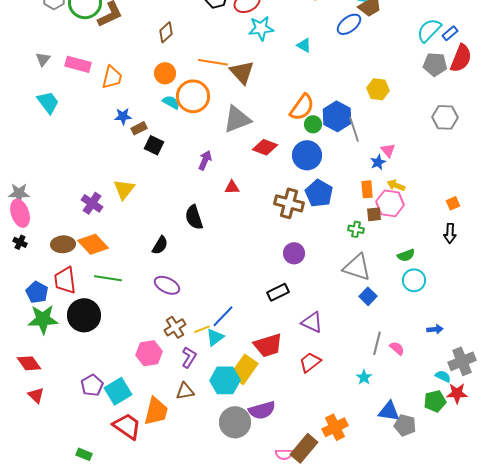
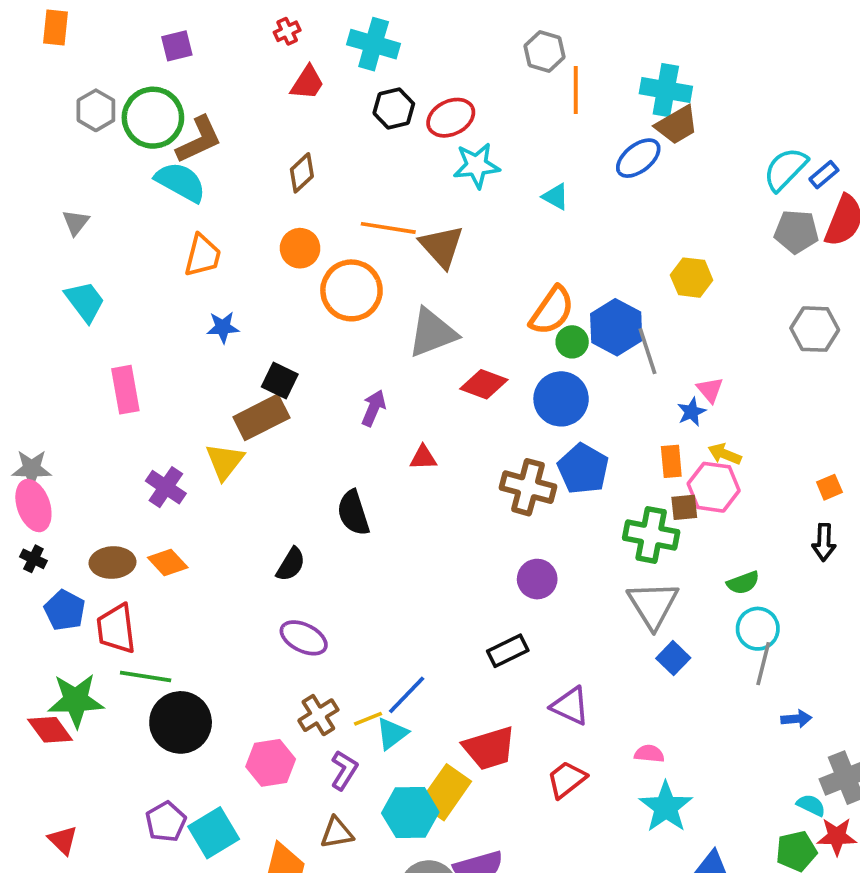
pink rectangle: (78, 64) -> (125, 390), moved, turned 65
cyan semicircle: (171, 102) -> (181, 182), moved, size x1.6
brown rectangle: (139, 128) -> (261, 417), moved, size x1.8
green cross: (356, 229) -> (651, 535), size x1.8
orange diamond: (93, 244) -> (168, 563), size x0.7
gray triangle: (357, 267) -> (653, 605), turned 40
green line: (108, 278) -> (146, 676), moved
blue pentagon: (37, 292) -> (65, 610), moved
black circle: (84, 315) -> (181, 722), moved
gray line: (377, 343) -> (763, 664), moved
pink semicircle: (397, 348) -> (649, 754), moved, turned -35
red diamond: (29, 363) -> (50, 730), moved
cyan star: (364, 377) -> (666, 807), size x1.8

